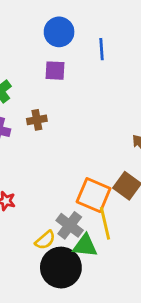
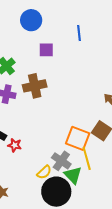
blue circle: (59, 32) -> (31, 20), moved
brown cross: (37, 120) -> (35, 86), size x1.6
green triangle: (85, 246) -> (73, 175), turned 42

